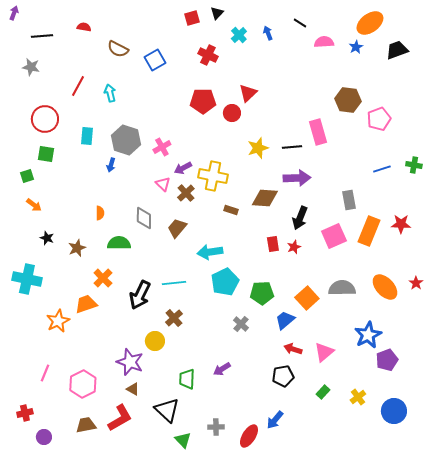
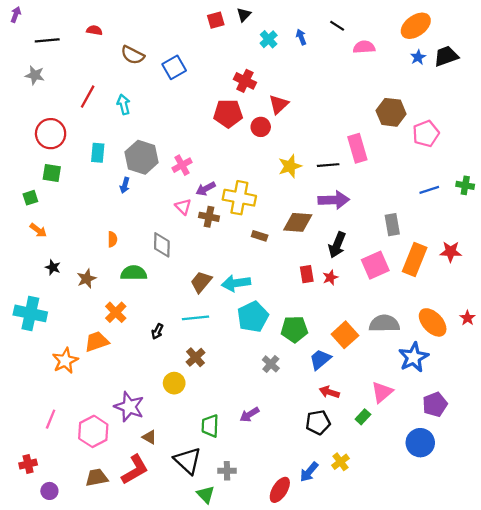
blue star: (356, 47) -> (418, 57), moved
red cross: (208, 55) -> (245, 81), moved
brown cross: (186, 193) -> (209, 217), turned -36
brown trapezoid: (177, 228) -> (201, 282), moved
black arrow: (140, 295) -> (157, 331), size x0.5
blue star: (368, 335) -> (414, 357), moved
pink triangle: (324, 352) -> (382, 392), moved
purple star: (130, 362) -> (129, 407), moved
green rectangle: (323, 392) -> (363, 417), moved
yellow cross: (358, 397) -> (340, 462), moved
blue circle: (394, 411) -> (420, 443), moved
gray cross: (216, 427) -> (227, 471), moved

